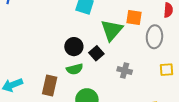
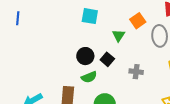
orange square: (134, 18) -> (138, 21), turned -35
green triangle: (112, 30) -> (119, 35), size x0.6

